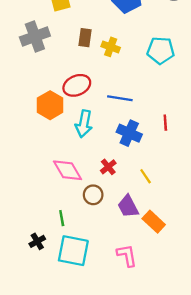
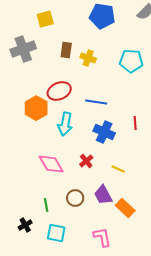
yellow line: (146, 176) -> (118, 169), turned -32
brown circle: (93, 195) -> (75, 198), moved
cyan square: (73, 251) -> (56, 233), size x0.7

